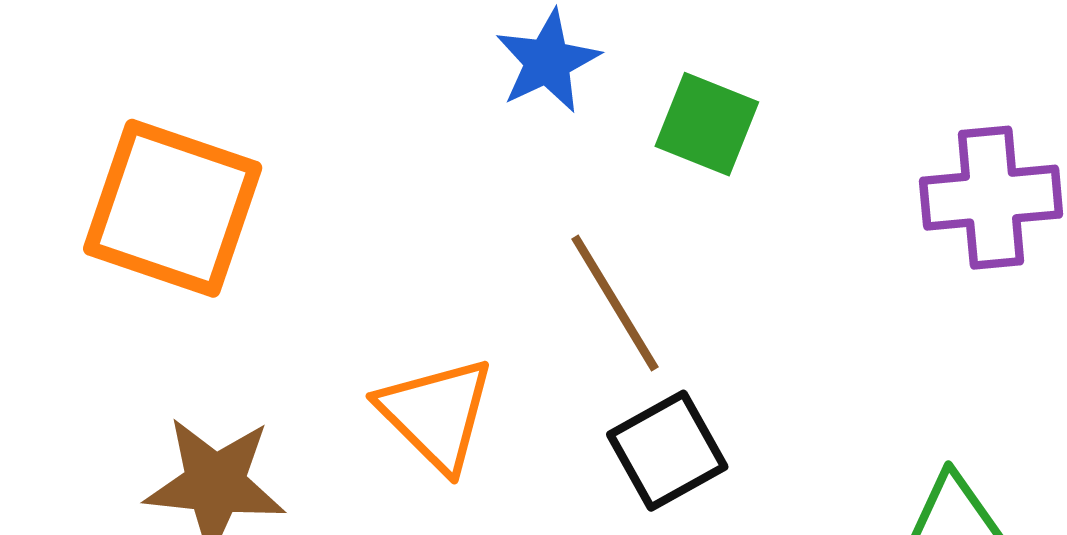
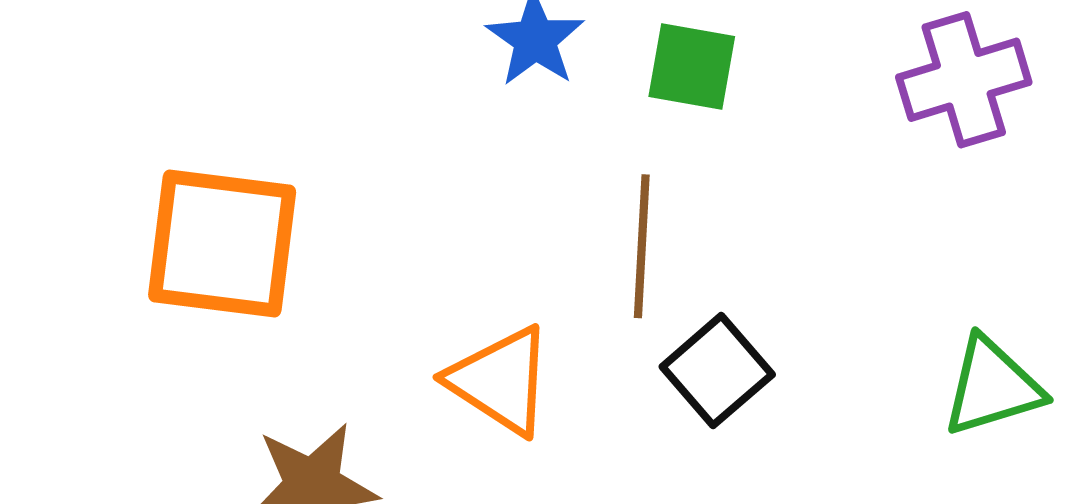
brown line: (615, 303) -> (642, 246), turned 46

